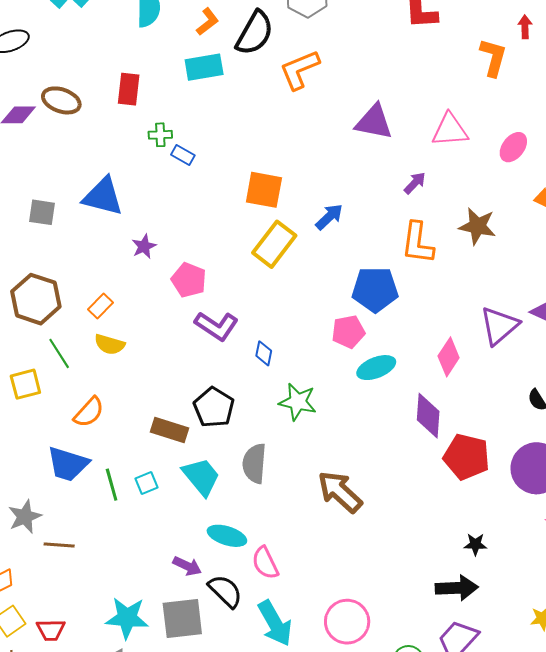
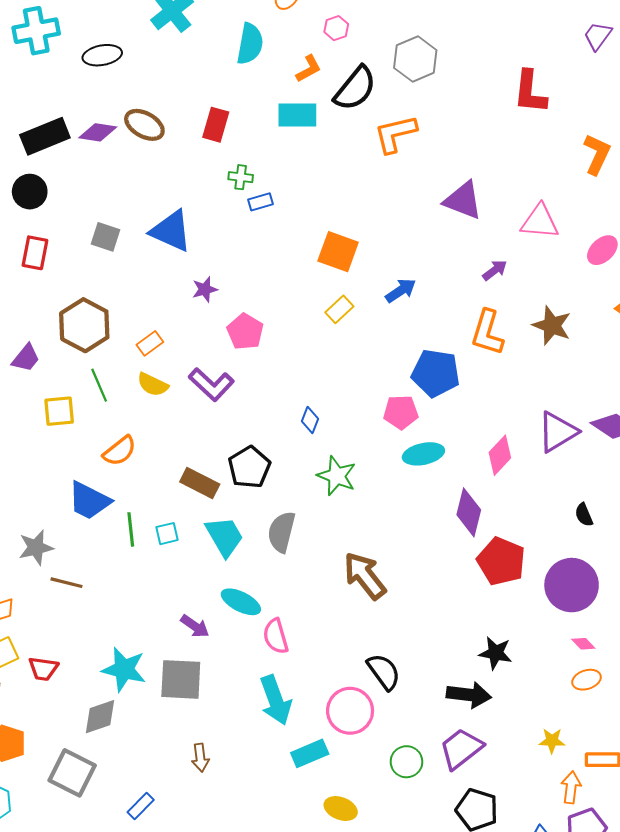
blue rectangle: (183, 155) -> (261, 202), turned -55
yellow rectangle: (274, 244) -> (339, 309), size x0.6
purple L-shape: (216, 326) -> (211, 384), moved
black star: (475, 544) -> (495, 653), size x1.4
black semicircle: (225, 591) -> (384, 672), moved

